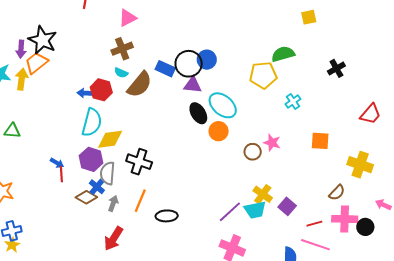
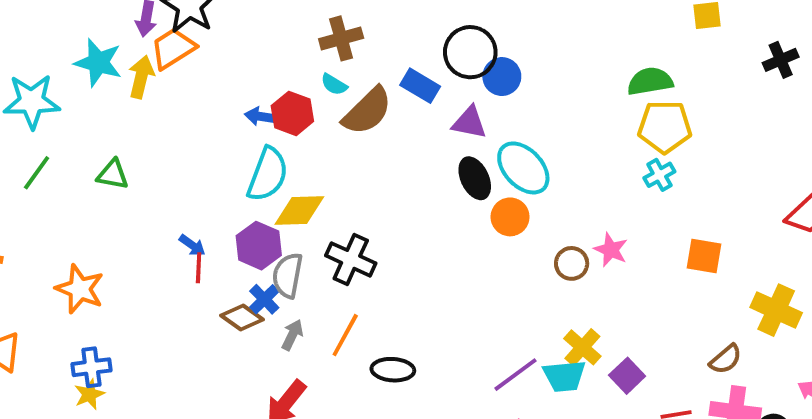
black circle: (189, 64) -> (470, 52), moved
black cross: (336, 68) -> (781, 60), moved
yellow pentagon: (263, 75) -> (665, 127), moved

